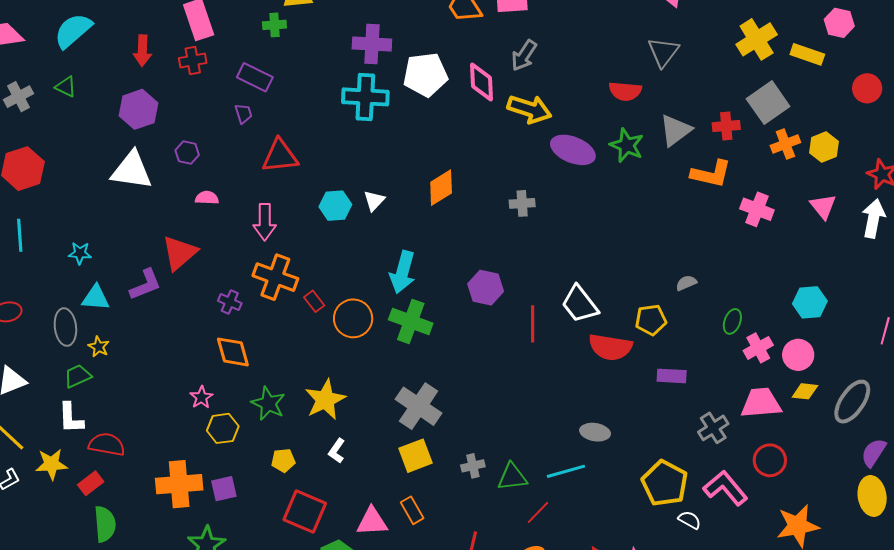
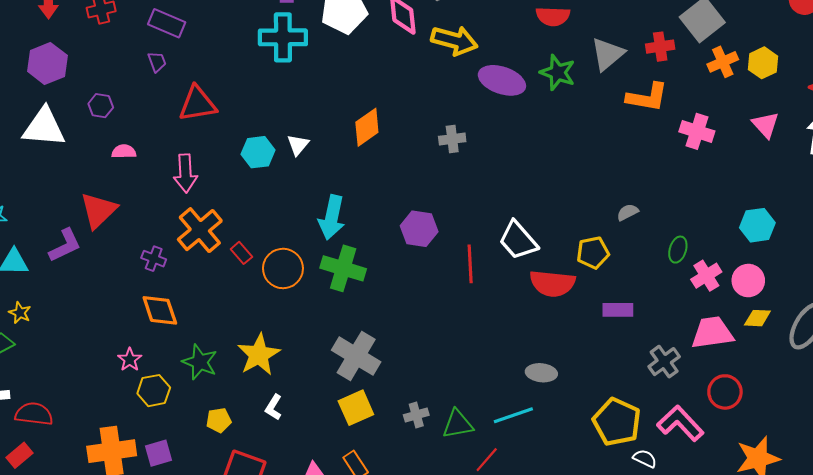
orange cross: (275, 277) -> (200, 230), turned 33

